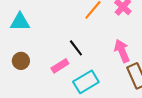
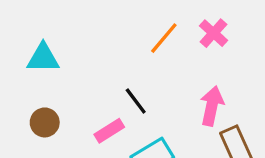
pink arrow: (122, 51) -> (212, 106), turned 35

